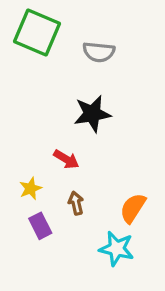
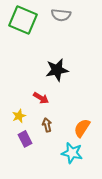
gray semicircle: (99, 52) -> (61, 15), moved

